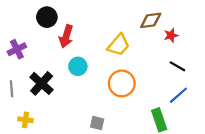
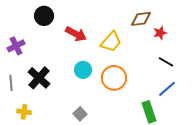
red arrow: (66, 36) -> (76, 34), moved, turned -80
cyan circle: (78, 66) -> (83, 70), moved
gray square: (97, 123) -> (80, 114), moved, turned 32

